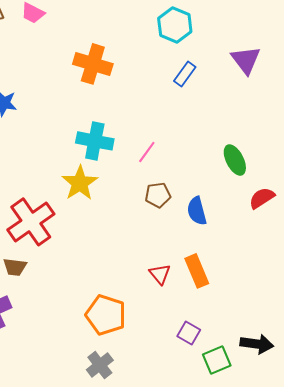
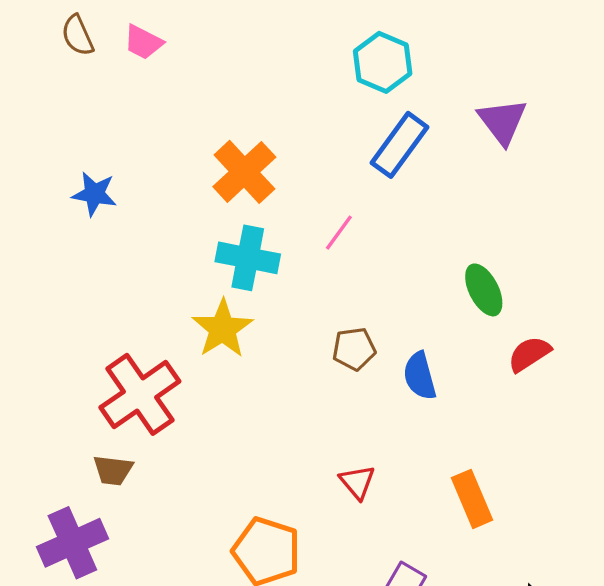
orange cross: (93, 64) -> (244, 172), moved, turned 30
blue rectangle: (185, 74) -> (399, 145), size x1.5
pink line: (147, 152) -> (339, 233), moved
orange rectangle: (197, 271) -> (472, 499), moved

